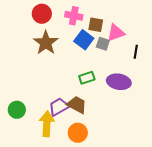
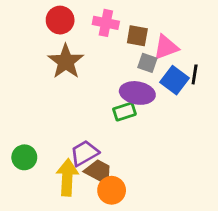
blue square: (84, 40) -> (175, 80), moved
purple ellipse: (119, 82) -> (137, 93), moved
brown trapezoid: (77, 105) -> (99, 172), moved

